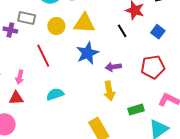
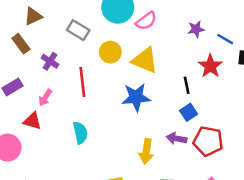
purple cross: (10, 30) -> (50, 61), moved
blue square: (158, 32) -> (189, 112), moved
purple arrow: (113, 67) -> (177, 138), moved
cyan semicircle: (55, 94) -> (80, 133), turned 78

